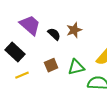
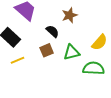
black semicircle: (54, 34) -> (53, 31), moved

